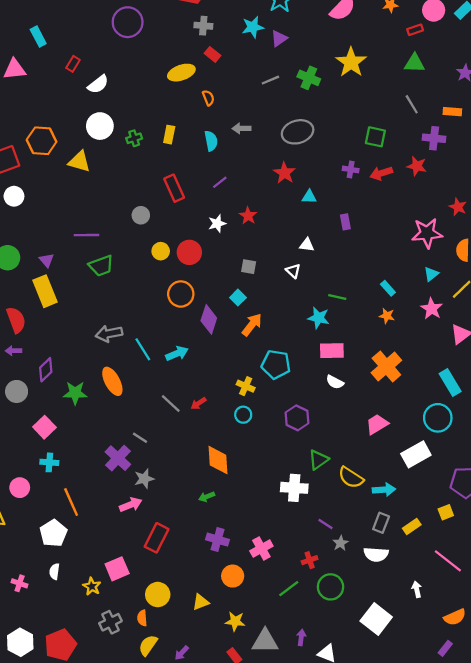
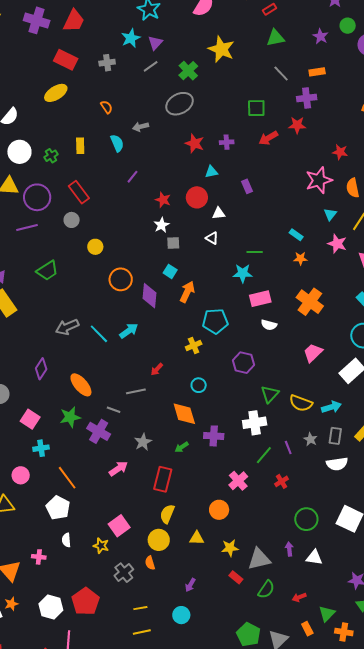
purple circle: (128, 22) -> (37, 197), moved
gray cross: (203, 26) -> (107, 63), moved
red rectangle: (212, 54) -> (66, 60), moved, size x1.6
yellow ellipse: (181, 73) -> (56, 93), moved
green cross: (309, 78) -> (188, 71), turned 36
gray line: (270, 80) -> (151, 66), moved
gray ellipse: (298, 132) -> (180, 104), moved
purple cross: (351, 169) -> (227, 142), moved
red star: (284, 173) -> (195, 143), moved
red rectangle: (174, 188) -> (79, 192), moved
white star: (217, 223) -> (161, 225), moved
purple line: (86, 235) -> (27, 227), moved
red circle: (189, 252) -> (197, 197), moved
purple diamond: (46, 370) -> (41, 369), moved
orange ellipse: (112, 381) -> (81, 385), moved
yellow cross: (246, 386) -> (194, 345), turned -35
green star: (75, 393) -> (70, 417), moved
gray line: (171, 403) -> (136, 391), moved, turned -42
cyan circle: (243, 415) -> (199, 385), moved
gray star: (144, 479) -> (143, 442), moved
purple line: (326, 524) -> (288, 448), turned 48
red rectangle: (157, 538) -> (163, 479), moved
purple cross: (218, 540) -> (214, 436), moved
gray star: (340, 543) -> (310, 439), moved
green circle: (331, 587) -> (306, 519), moved
green line: (289, 589) -> (264, 455), moved
yellow triangle: (201, 602) -> (197, 538), turned 35
yellow semicircle: (148, 645) -> (167, 514), moved

